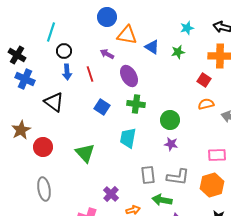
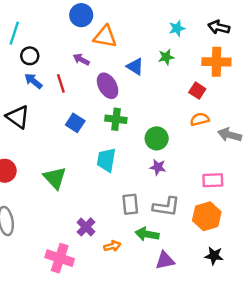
blue triangle: (152, 47) -> (135, 67), moved
blue arrow: (67, 72) -> (33, 81), turned 133

